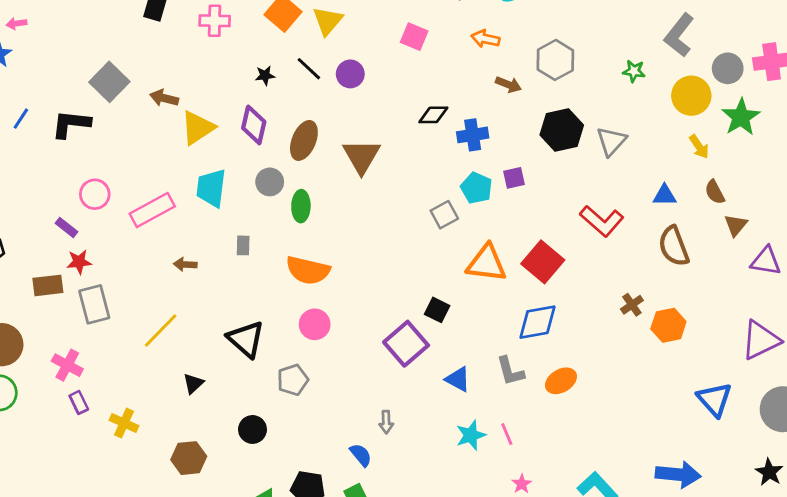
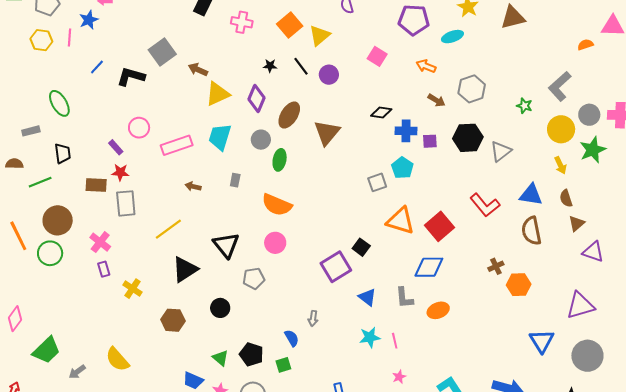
purple square: (514, 178) -> (430, 141), moved
blue triangle: (665, 195) -> (531, 195), size x1.4
black triangle: (193, 383) -> (185, 269), size x1.8

